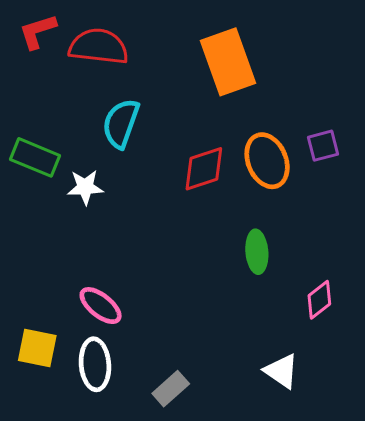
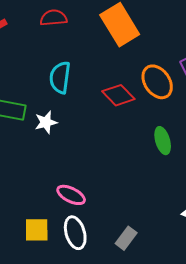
red semicircle: (99, 47) -> (53, 18), moved, size x0.7
red diamond: (204, 169) -> (118, 95), turned 76

